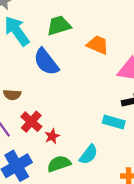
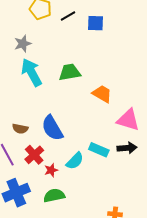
blue semicircle: (46, 62) -> (52, 128), moved
cyan rectangle: (114, 122) -> (99, 150), moved
cyan semicircle: (89, 154) -> (75, 161), moved

